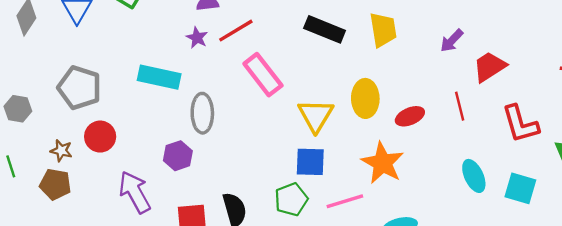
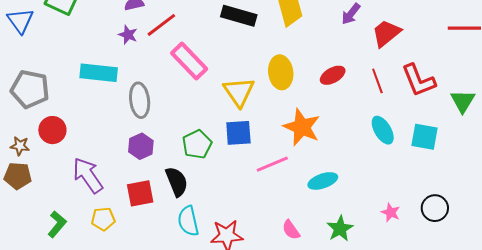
red line: (460, 106) -> (377, 81), moved
red ellipse: (410, 116) -> (333, 75), moved
purple hexagon: (178, 156) -> (141, 146), moved
green pentagon: (291, 199) -> (197, 144), moved

